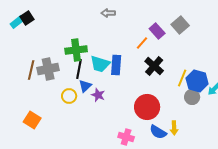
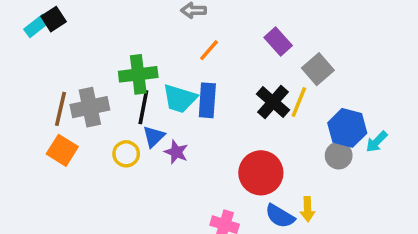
gray square: (180, 25) -> (318, 69), moved
orange line: (142, 43) -> (209, 50), moved
yellow line: (182, 78) -> (299, 102), moved
orange square: (32, 120) -> (62, 150), moved

